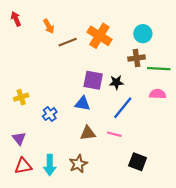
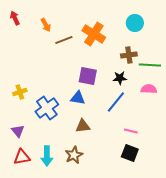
cyan circle: (143, 34) -> (135, 23), moved
black star: (116, 82) -> (120, 78), moved
blue cross: (50, 114) -> (47, 108), size x1.6
pink line: (114, 134) -> (131, 131), moved

